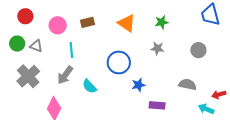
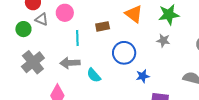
brown rectangle: (88, 22) -> (103, 26), moved
green star: (162, 22) -> (169, 15), size x1.5
gray triangle: (36, 46) -> (42, 19), moved
gray arrow: (65, 75) -> (70, 63), turned 48

